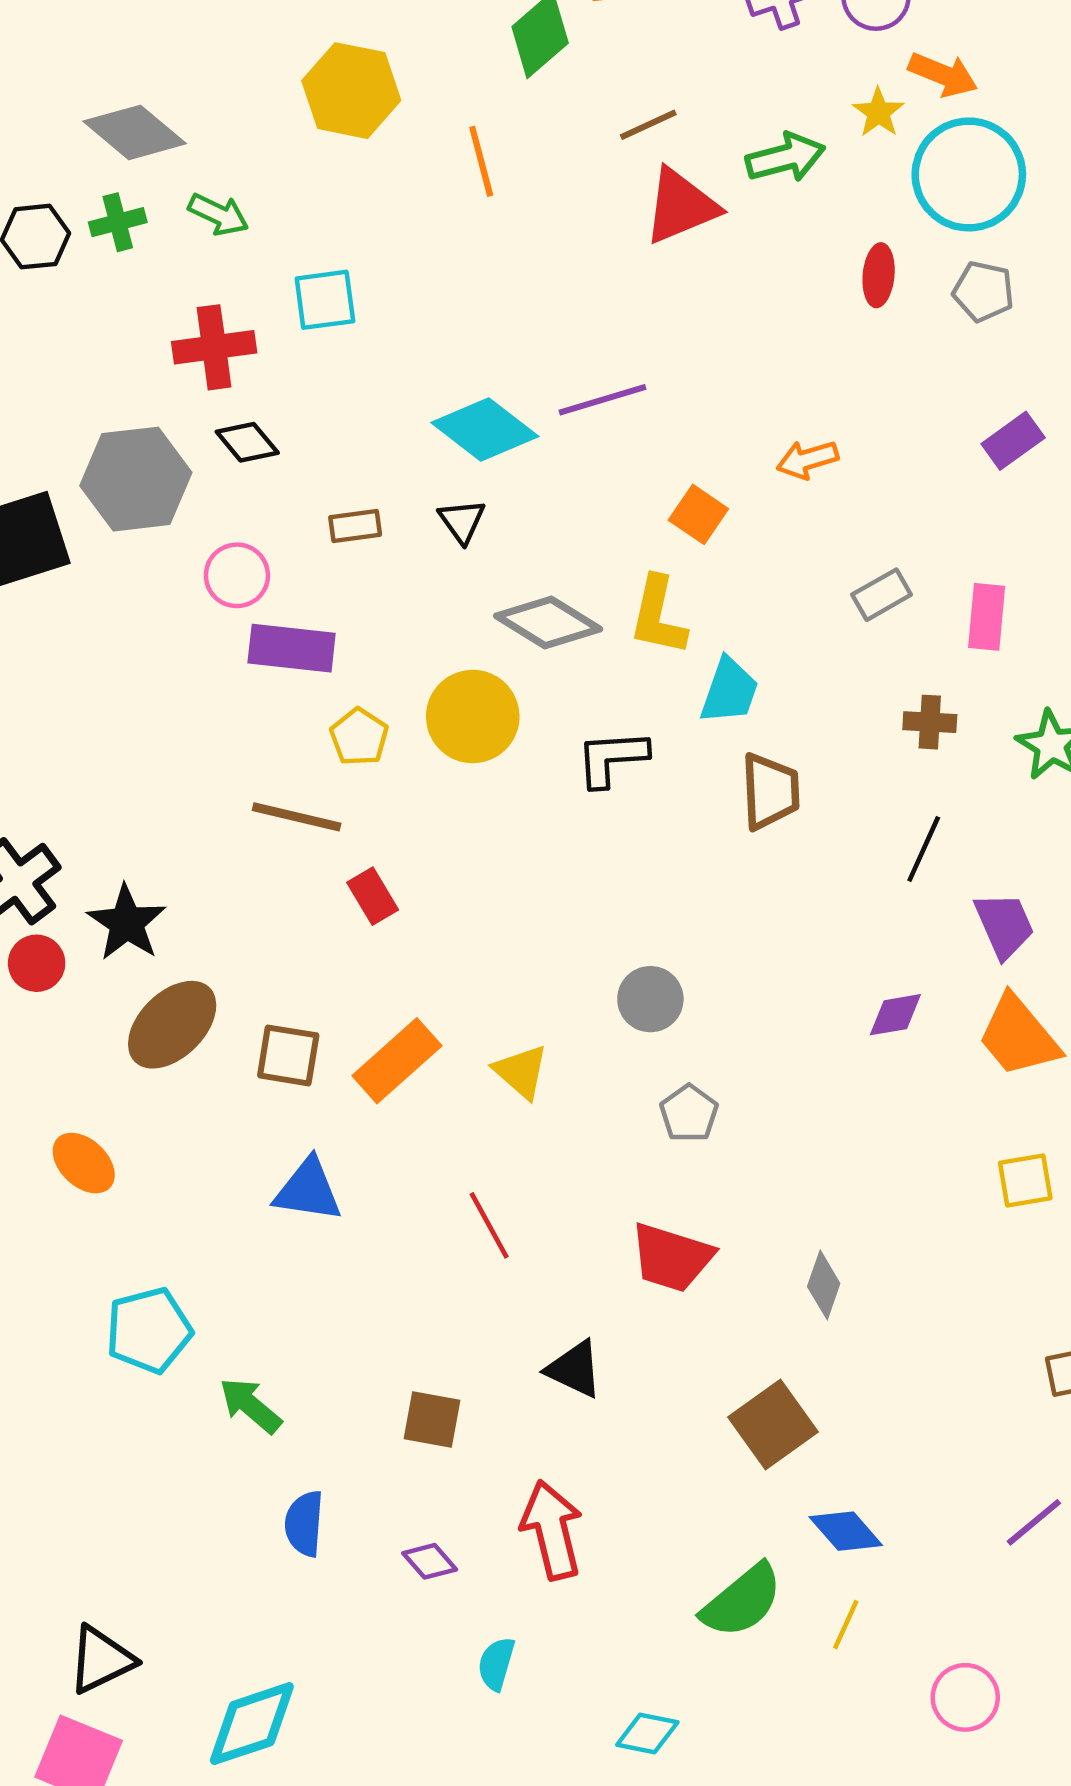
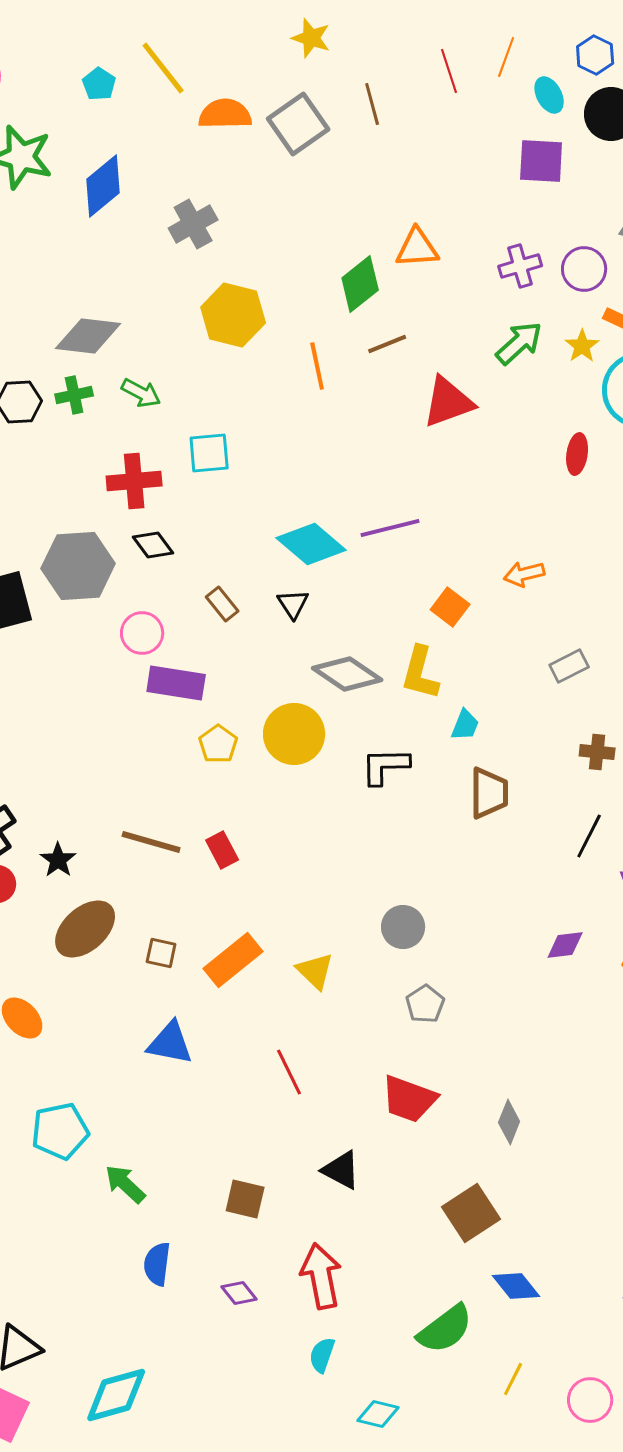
brown line: (648, 125) -> (387, 344), moved
gray diamond: (135, 132) -> (88, 336), turned -36
green arrow: (786, 157) -> (519, 343), moved, turned -30
brown rectangle: (355, 526) -> (222, 604), turned 56
cyan trapezoid: (729, 691) -> (465, 725), size x0.7
brown line: (297, 817) -> (151, 842), moved
black star: (127, 923) -> (58, 860), size x0.7
brown square: (288, 1055) -> (161, 953), size x0.7
yellow line: (846, 1625) -> (513, 1379), moved
cyan semicircle: (496, 1664) -> (322, 1355), moved

